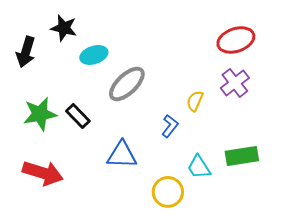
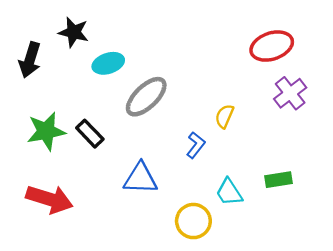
purple cross: (235, 83) -> (290, 93), moved
green rectangle: (242, 156) -> (279, 180), size x0.7

